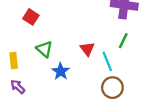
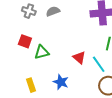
green triangle: (44, 49) -> (42, 52), moved, turned -42
yellow rectangle: (14, 61) -> (31, 85), moved

